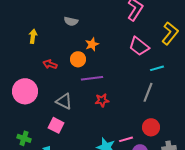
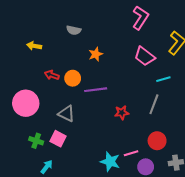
yellow arrow: (33, 36) -> (34, 46), turned -88
orange circle: (78, 59) -> (73, 78), moved
red star: (102, 100) -> (122, 113), moved
green cross: (24, 138) -> (36, 141), moved

